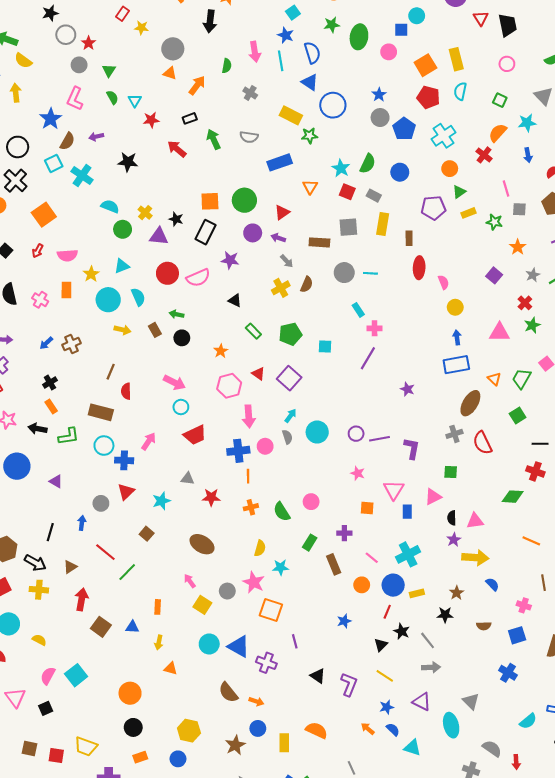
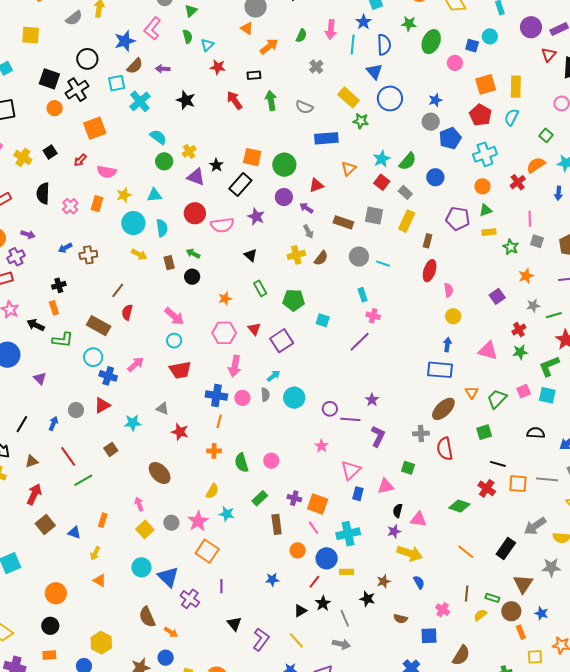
purple star: (407, 389) -> (372, 400), moved
orange square: (367, 508) -> (318, 504), moved, size x1.5

